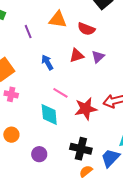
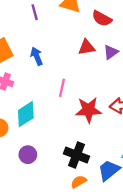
blue arrow: (47, 62) -> (37, 56), moved
pink line: (60, 93) -> (62, 88), turned 63
cyan diamond: (49, 115) -> (26, 114), moved, turned 55

